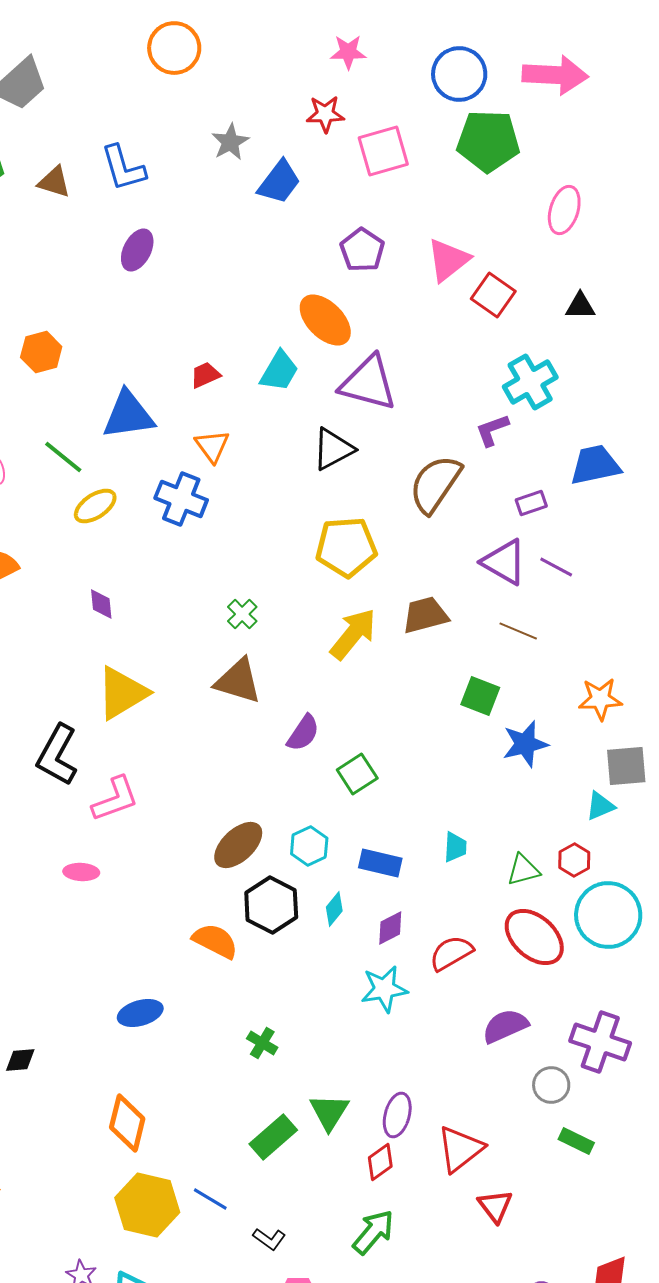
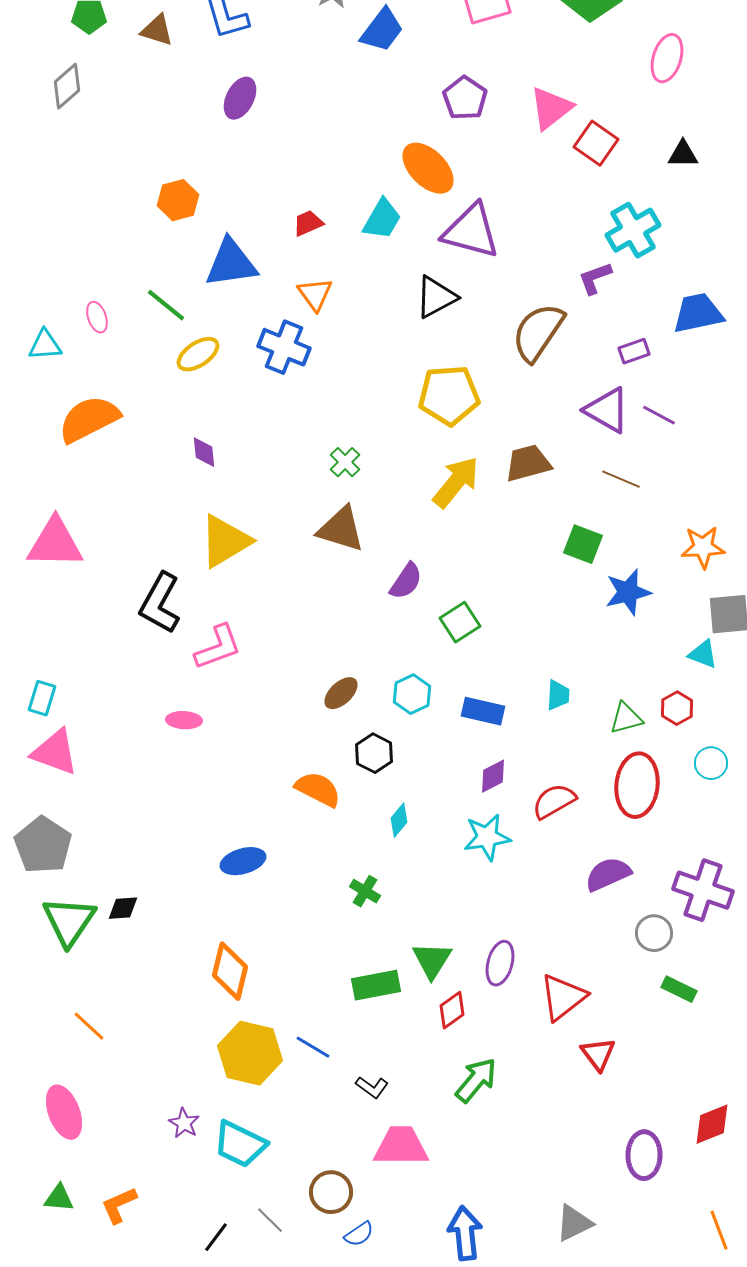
orange hexagon: (41, 352) -> (178, 200), moved
cyan triangle: (600, 806) -> (703, 654), turned 44
brown ellipse: (238, 845) -> (341, 693), size x0.7
black hexagon: (271, 905) -> (374, 753), size x0.7
cyan diamond: (334, 909) -> (399, 820), moved
cyan circle: (608, 915) -> (711, 763), size x0.5
red ellipse: (534, 937) -> (637, 785), turned 54
green rectangle: (273, 1137) -> (376, 985), turned 30
red diamond: (380, 1162) -> (452, 1010), moved

